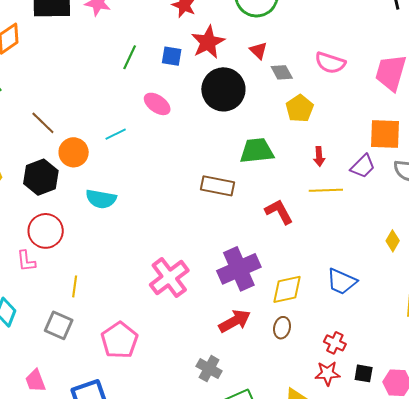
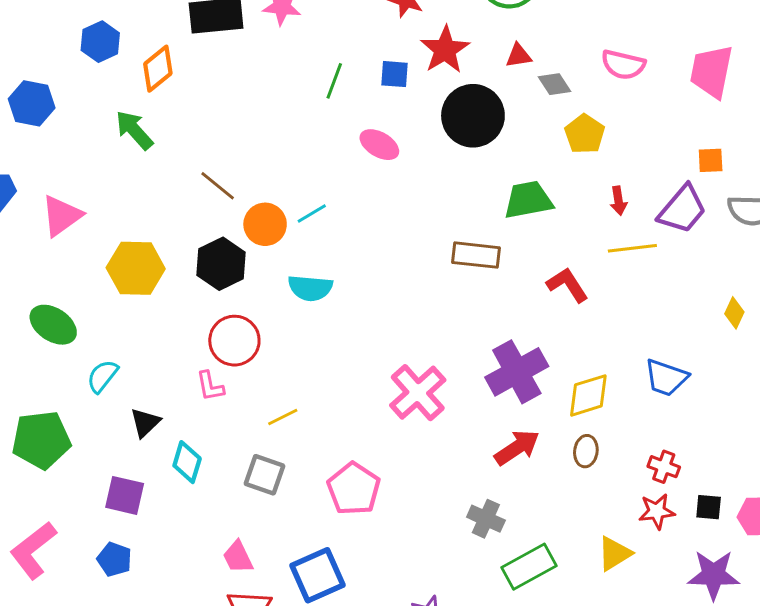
red triangle: (258, 51) -> (519, 56), turned -48
cyan line: (116, 134) -> (312, 214), moved
orange square: (385, 134) -> (711, 160), size x0.6
purple trapezoid: (363, 166) -> (682, 209), size x1.4
yellow line: (75, 286) -> (283, 417), turned 60

